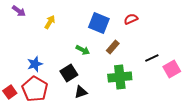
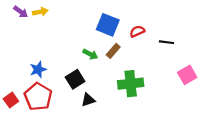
red semicircle: (131, 19) -> (137, 31), moved
yellow arrow: (50, 22) -> (40, 12), moved, turned 48
brown rectangle: (113, 47) -> (113, 51), moved
black line: (152, 58) -> (167, 42), moved, turned 32

